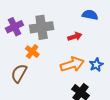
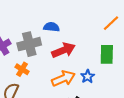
blue semicircle: (90, 15) -> (51, 27), moved
red arrow: (75, 37) -> (63, 50), size x1.6

